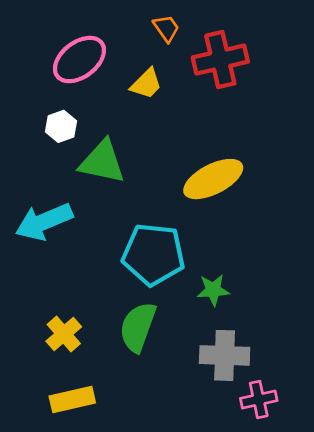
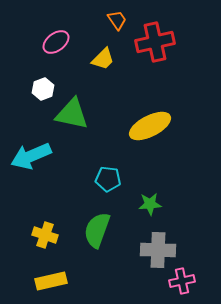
pink ellipse: (79, 60) -> (56, 42), size x0.7
cyan pentagon: (153, 254) -> (108, 179), size x0.6
yellow cross: (64, 334) -> (45, 235), turned -30

